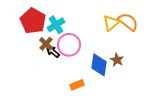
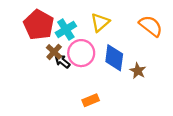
yellow triangle: (111, 23) -> (100, 22), moved
blue diamond: (99, 65) -> (114, 58), moved

